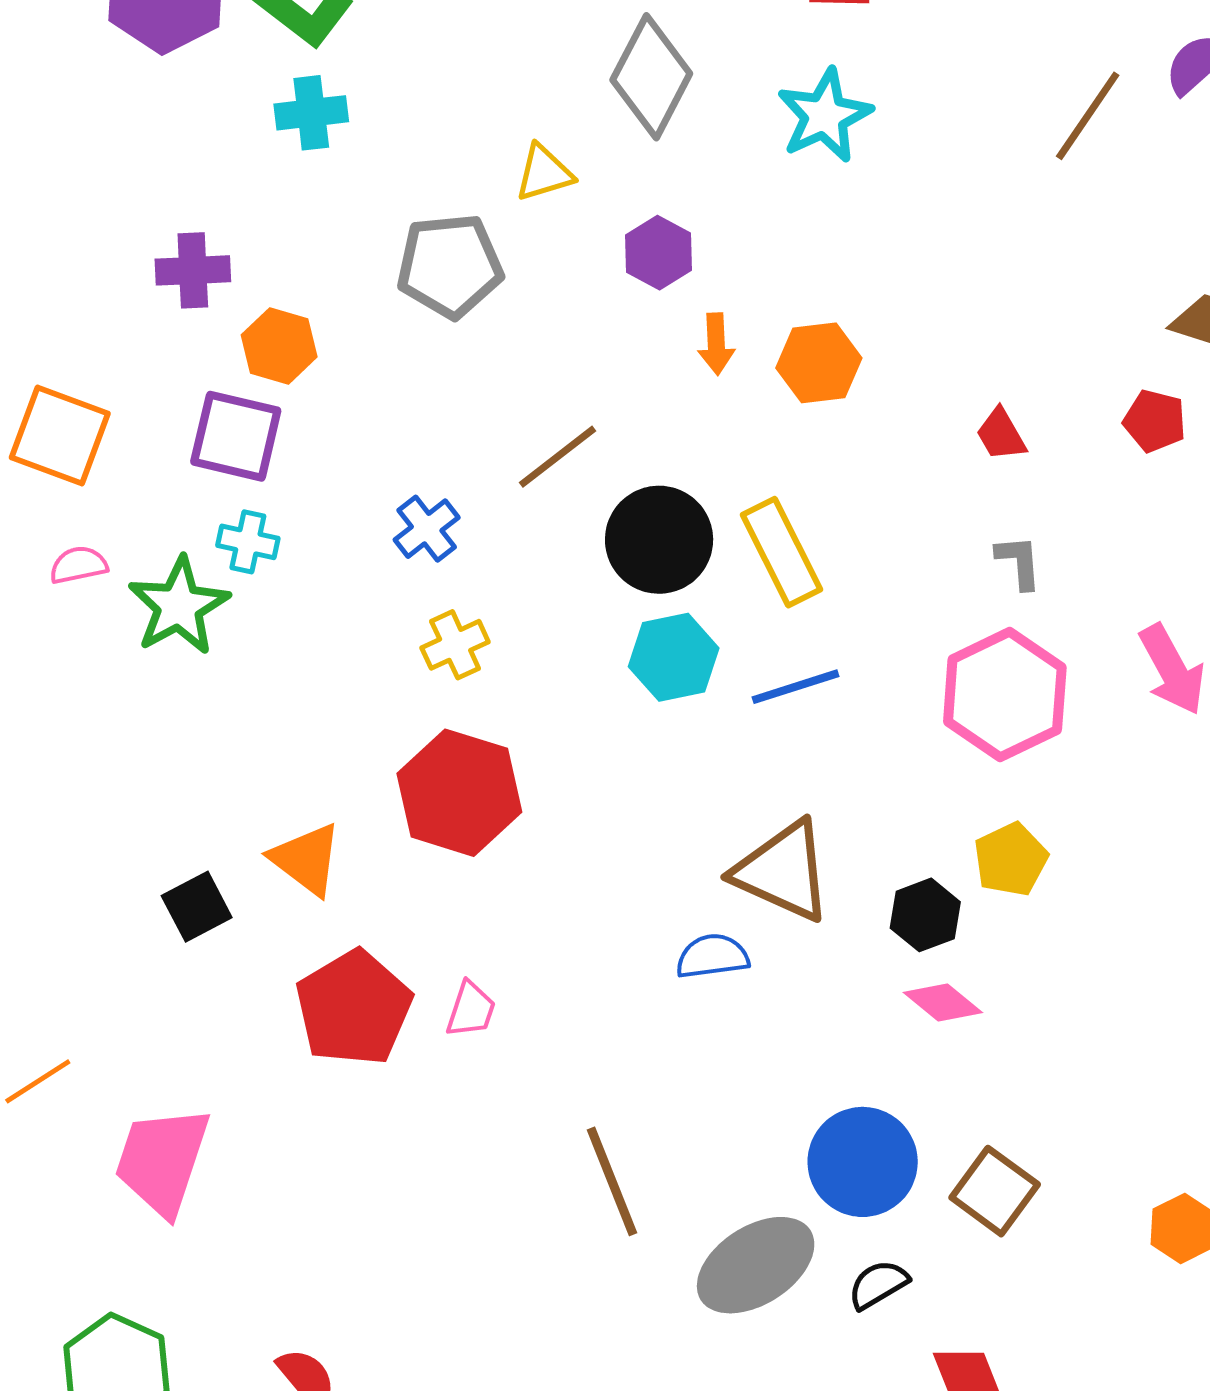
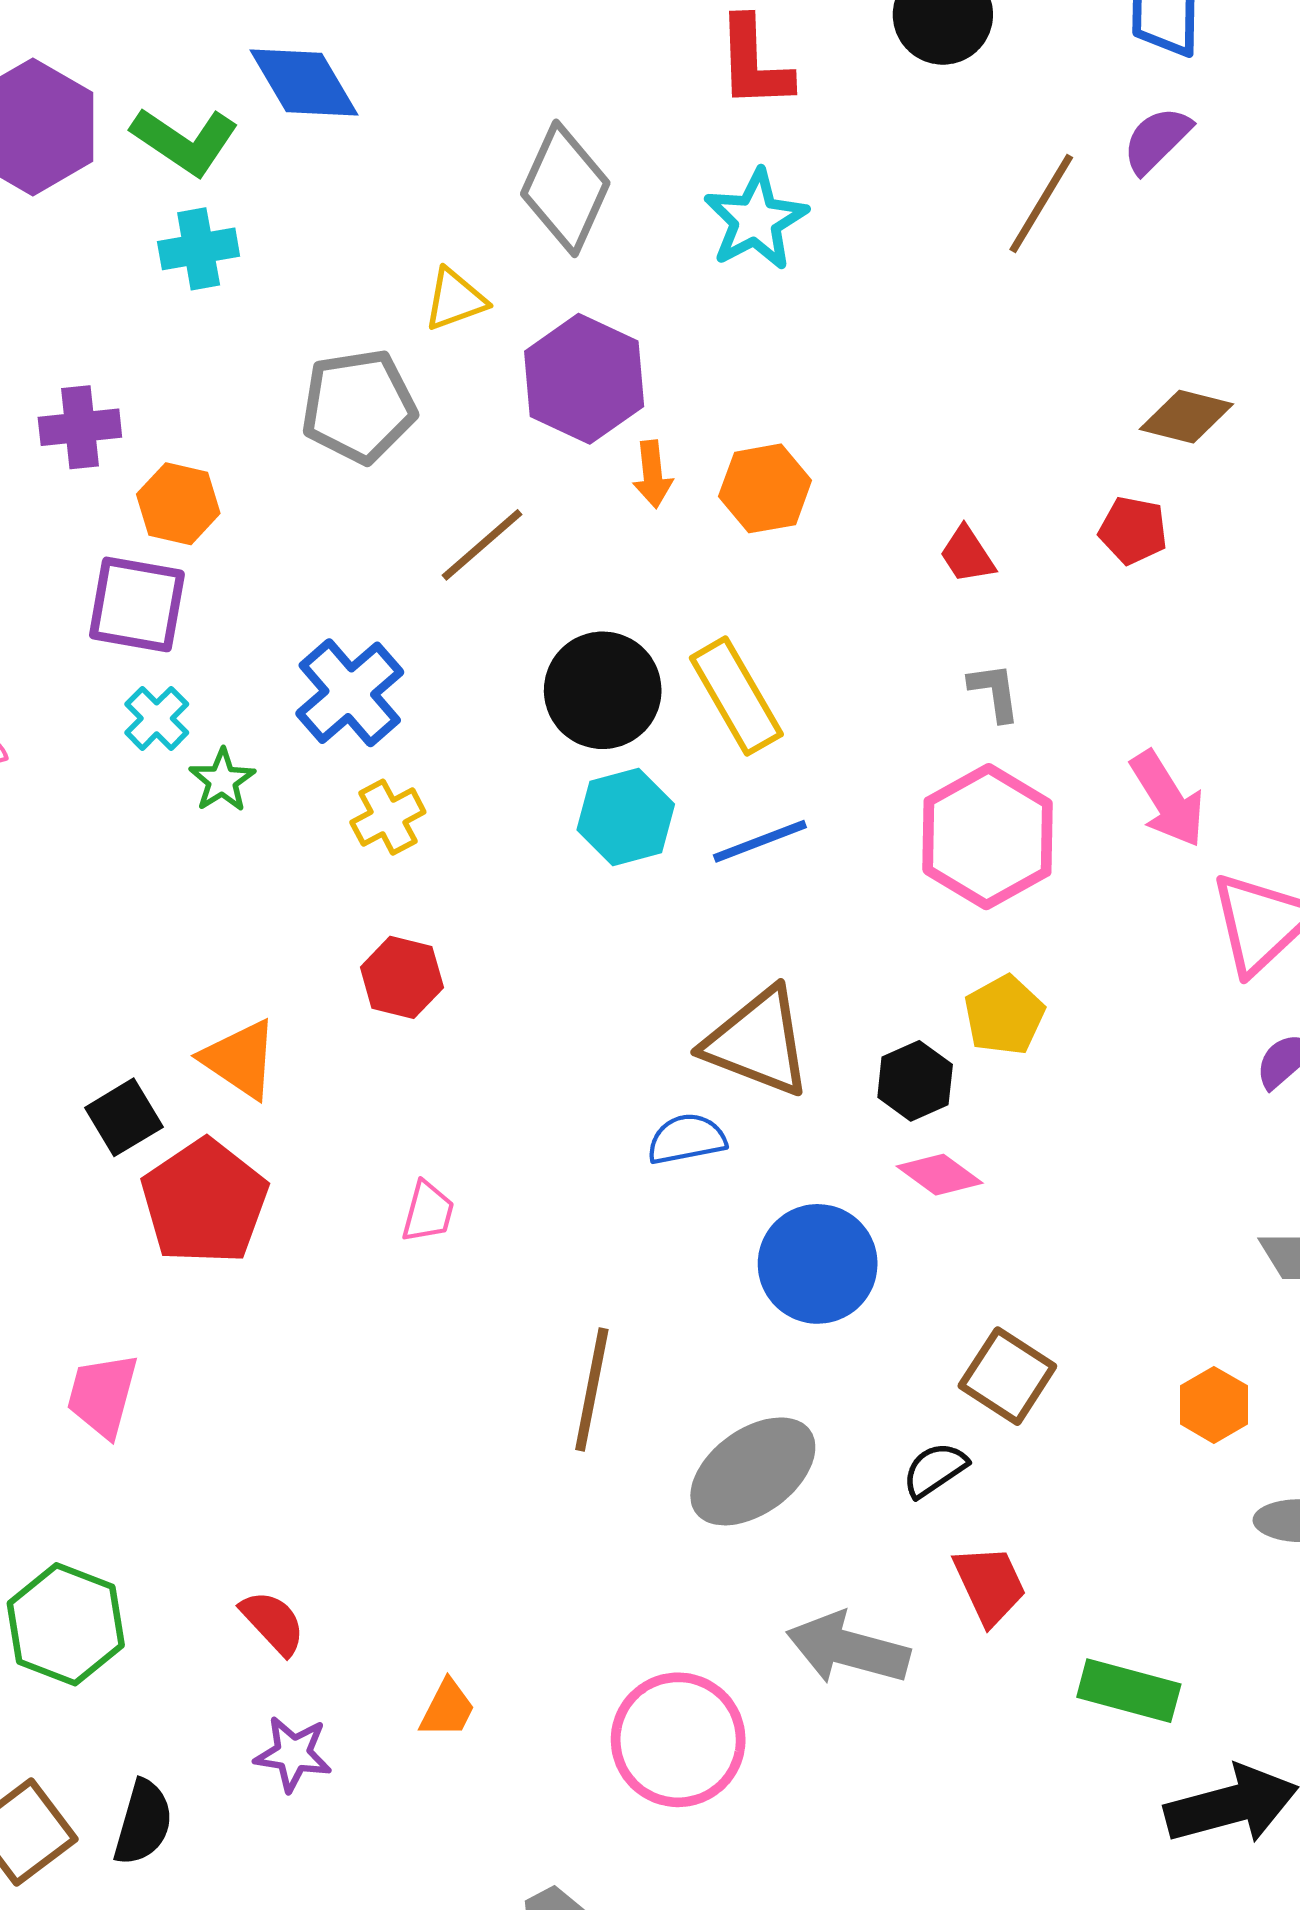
purple hexagon: (659, 253) -> (584, 379), size x1.6
brown line: (558, 457) -> (482, 545), moved
blue cross: (427, 529) -> (350, 693), size x1.5
cyan cross: (248, 542) -> (157, 718), turned 36
green star: (179, 606) -> (222, 780), moved, size x0.6
red hexagon: (459, 793) -> (402, 977), size x0.6
red pentagon: (354, 1008) -> (204, 1202), moved
pink trapezoid: (162, 1161) -> (102, 1395), size x0.7
blue circle: (863, 1162) -> (818, 1264), moved
brown line: (612, 1181) -> (592, 1390), turned 36
black semicircle: (878, 1285) -> (935, 1470), moved

